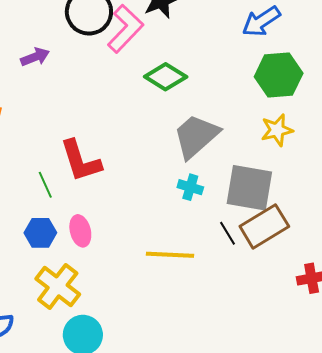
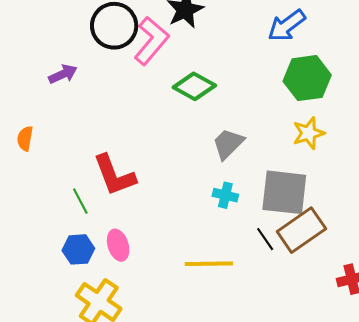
gray trapezoid: (196, 136) -> (228, 144), size x0.7

